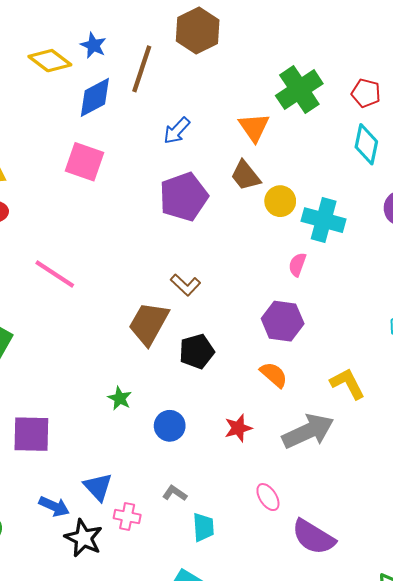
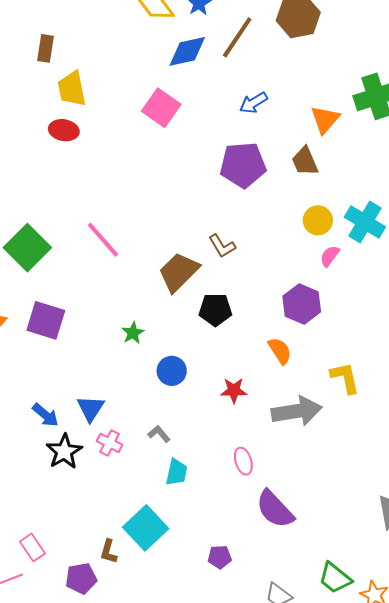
yellow circle: (280, 201) -> (318, 220), moved
pink line: (55, 274) -> (103, 240), moved
purple square: (31, 434) -> (46, 320), moved

